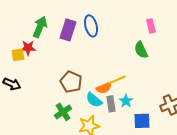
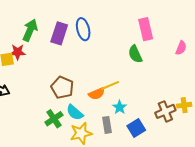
pink rectangle: (151, 26) -> (146, 29), size x1.5
cyan semicircle: (94, 100) -> (75, 112), moved
gray rectangle: (111, 104) -> (107, 125), moved
blue square: (142, 121) -> (136, 128), turned -30

